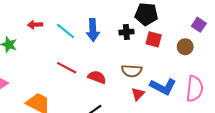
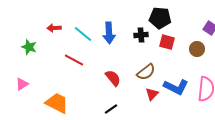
red line: (67, 68) -> (74, 60), moved
brown semicircle: (132, 71) -> (146, 72), turned -42
red semicircle: (97, 77) -> (113, 78), turned 30

